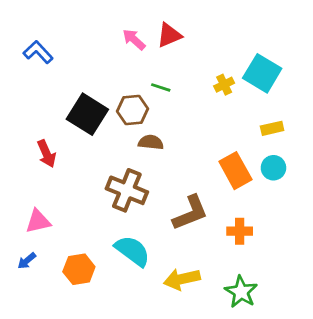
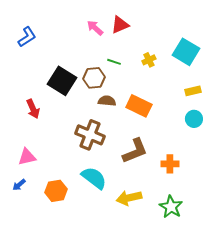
blue L-shape: (38, 52) -> (27, 37), turned 100
yellow cross: (224, 85) -> (149, 60), moved
orange rectangle: (235, 171) -> (139, 106), moved, turned -35

